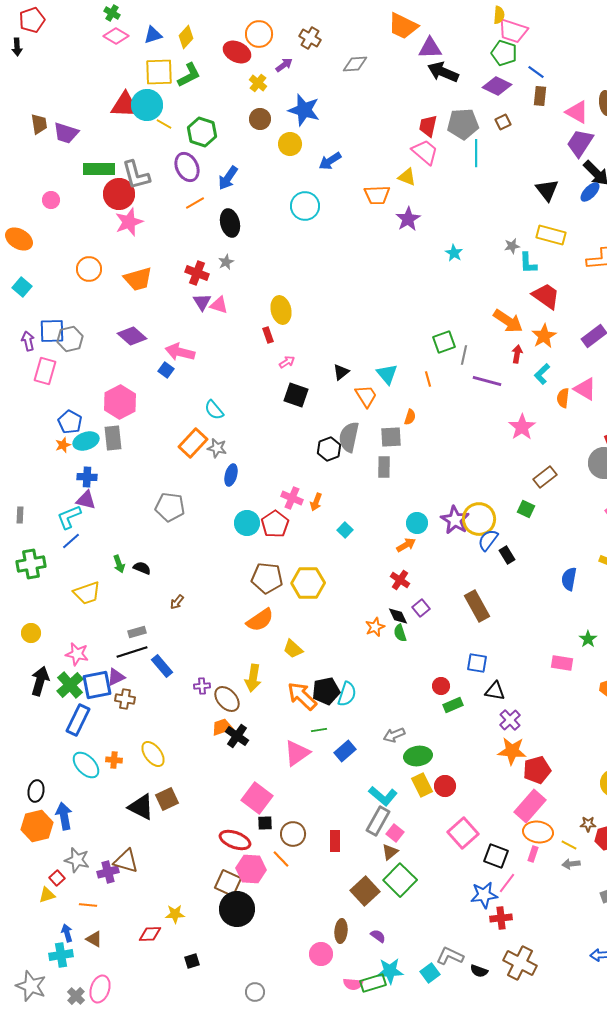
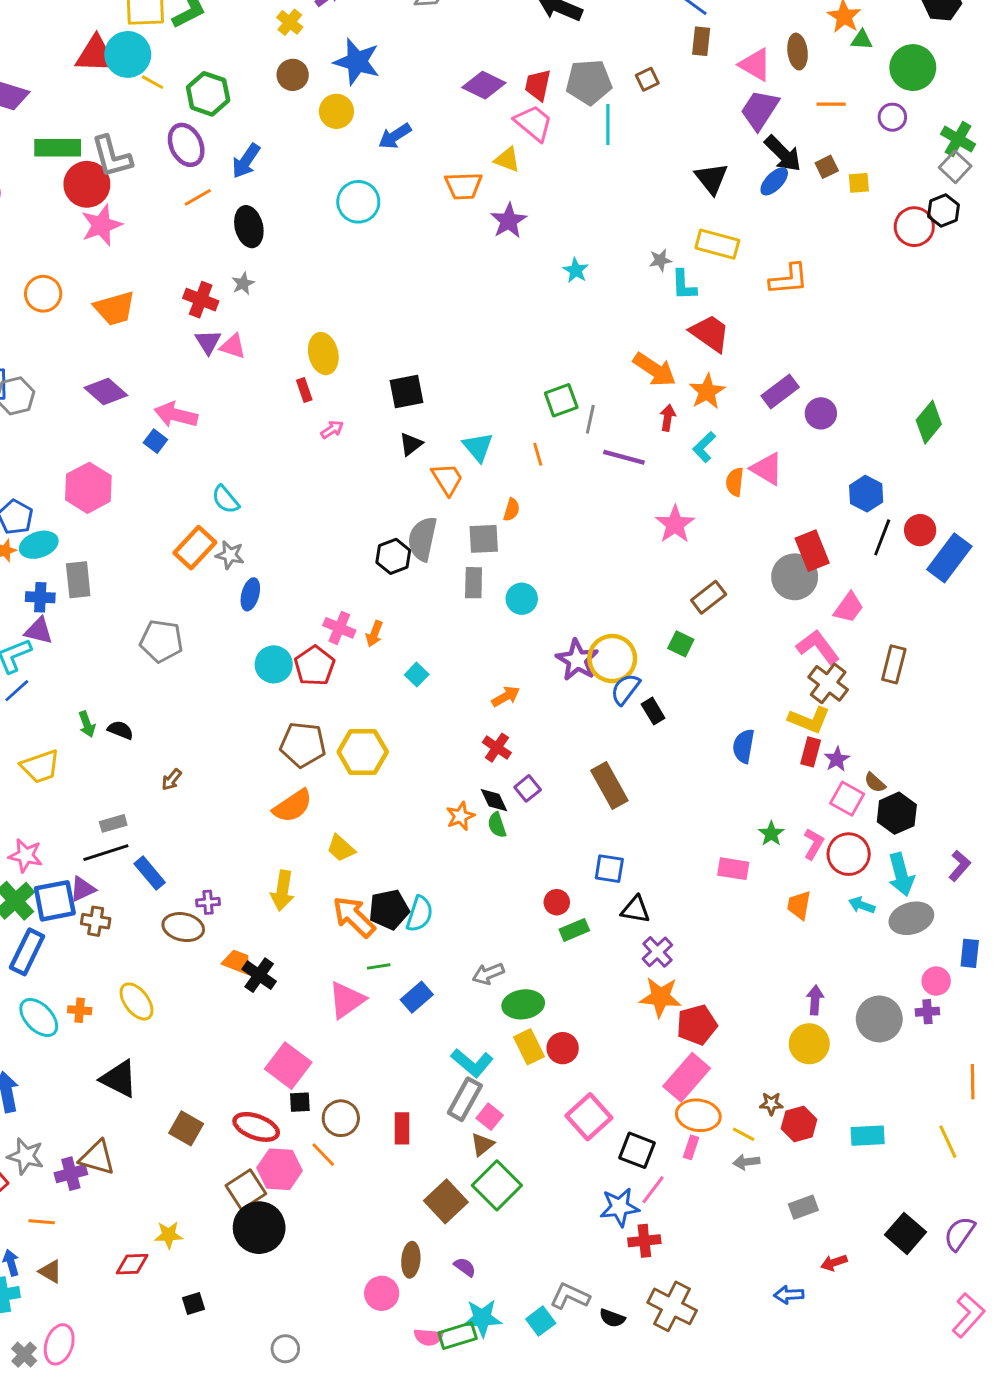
purple diamond: (497, 86) -> (484, 85), moved
black square: (296, 395) -> (406, 392), moved, turned -30
gray rectangle: (113, 438) -> (78, 580), moved
cyan circle: (417, 523) -> (522, 599), moved
brown ellipse: (227, 699) -> (183, 927), moved, turned -36
orange trapezoid: (222, 727) -> (237, 962), turned 40
brown square: (167, 799) -> (186, 1128), moved, turned -35
brown square: (228, 883) -> (246, 1190), turned 32

